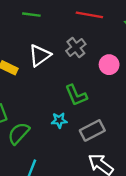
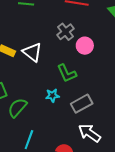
white triangle: (40, 55) -> (32, 52), moved, turned -45
pink circle: (109, 65) -> (85, 46), moved

